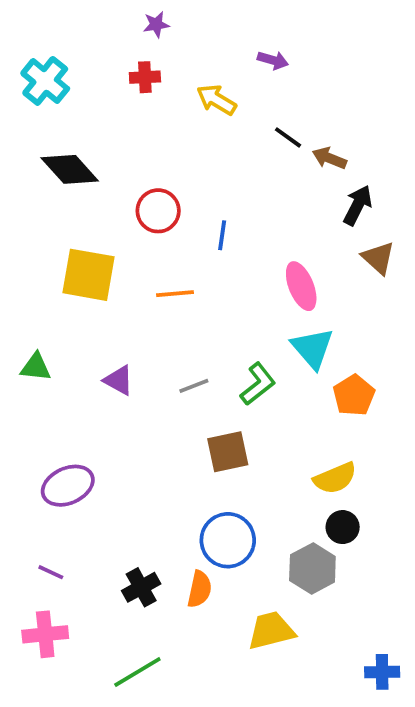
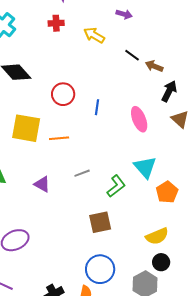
pink ellipse: (301, 286) -> (139, 119), moved
orange line: (175, 294) -> (59, 138), moved
gray line: (194, 386) -> (82, 173), moved

